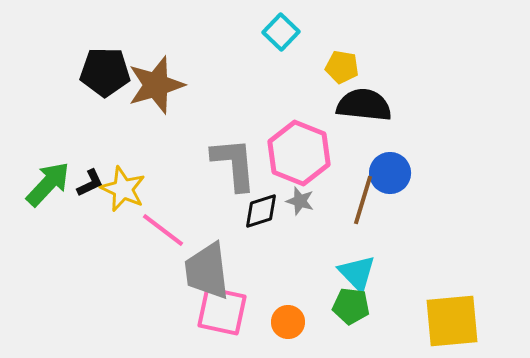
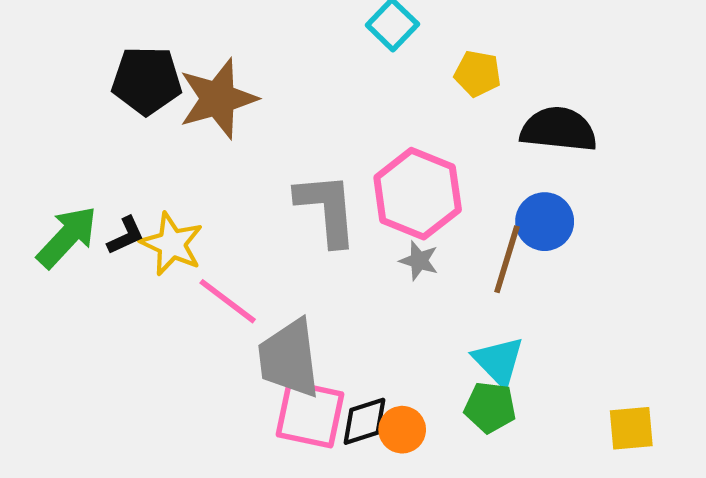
black semicircle: (364, 105) -> (559, 129), moved
black diamond: (261, 211) -> (364, 421), moved
yellow square: (452, 321) -> (631, 428), size x0.6

